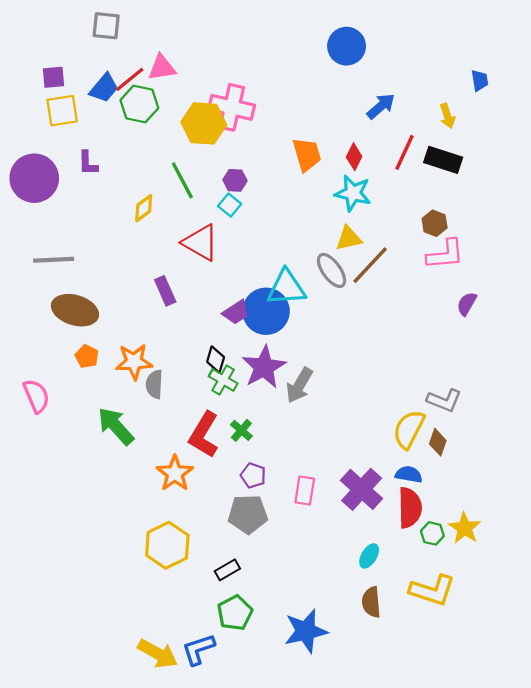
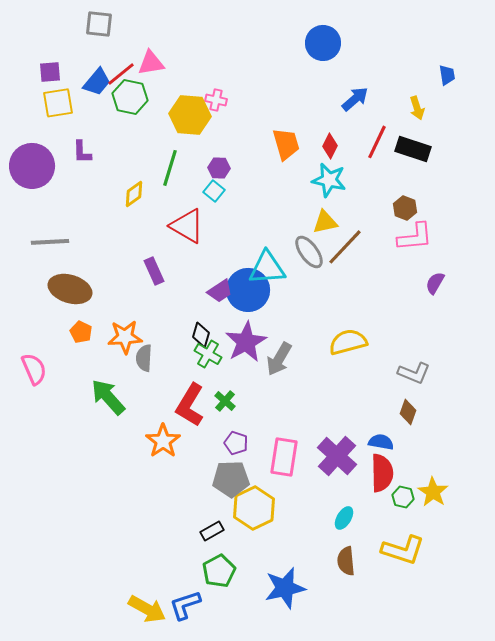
pink cross: (232, 107) -> (216, 100), size x0.5
green line: (182, 180) -> (170, 168), turned 45
yellow semicircle: (409, 429) -> (348, 342), moved, turned 48
pink rectangle: (305, 490) -> (284, 457), size x1.4
yellow hexagon: (167, 545) -> (254, 508), moved

